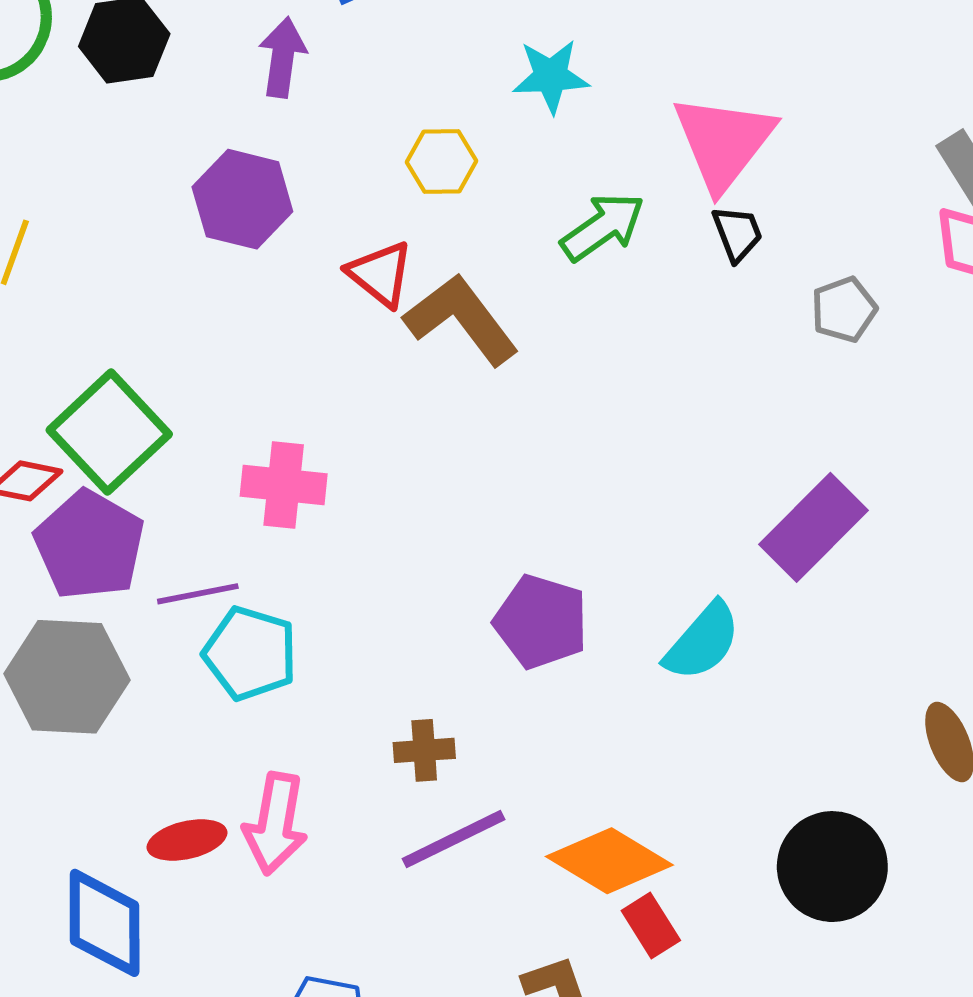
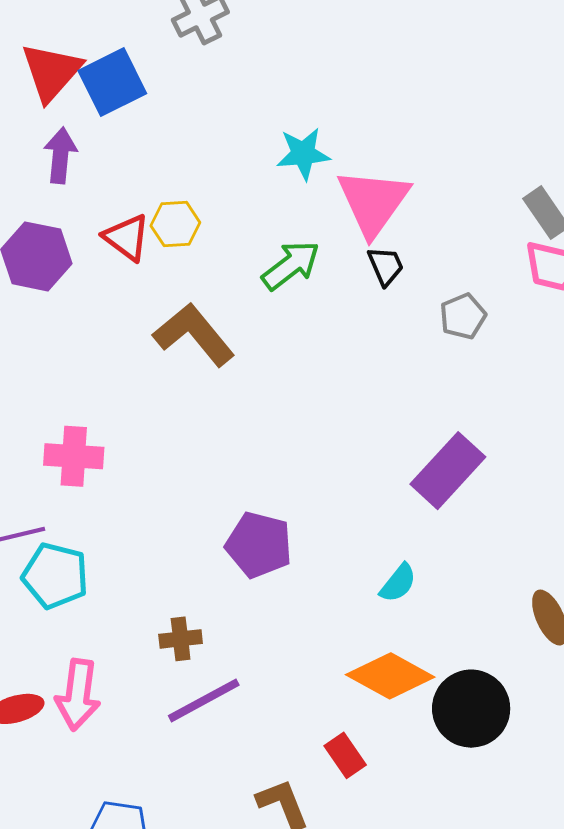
cyan star: (551, 76) -> (303, 154), moved
red triangle: (380, 274) -> (127, 237), moved
cyan semicircle: (702, 641) -> (398, 583), moved, size x0.7
orange diamond: (609, 861) -> (390, 676), moved

